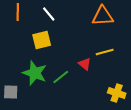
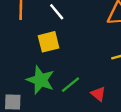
red triangle: (85, 64) -> (98, 94), moved

